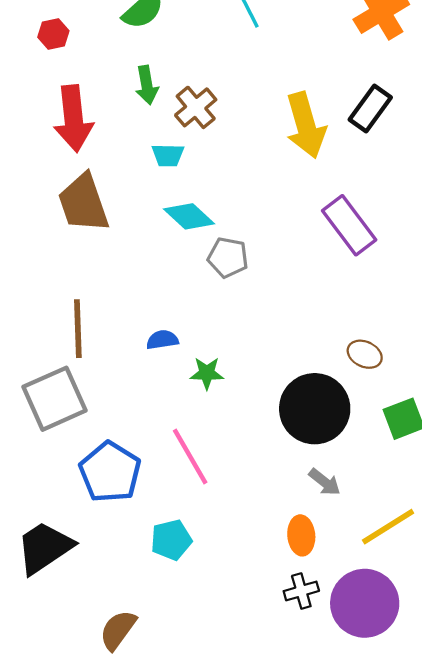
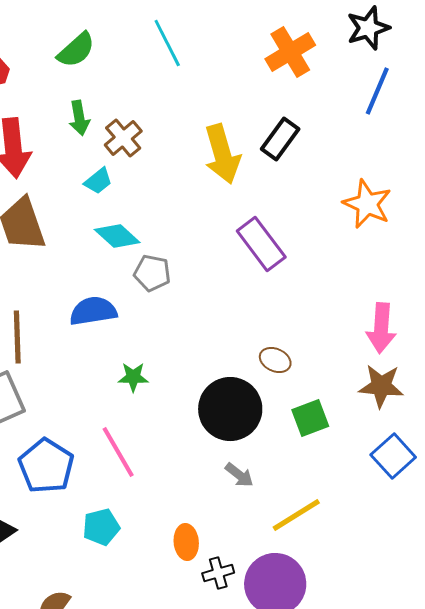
cyan trapezoid: (168, 155) -> (98, 181), turned -40
blue semicircle: (162, 340) -> (93, 311), moved, size x1.6
orange ellipse: (301, 535) -> (186, 542), moved

